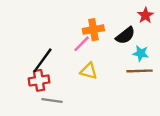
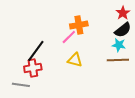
black semicircle: (125, 35) -> (123, 30), moved
gray line: (52, 101) -> (21, 85), moved

